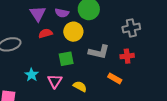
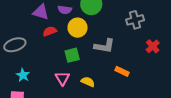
purple triangle: (38, 14) -> (41, 12), turned -36
red cross: (127, 56) -> (153, 46), moved, turned -32
cyan star: (32, 75) -> (23, 75), moved

